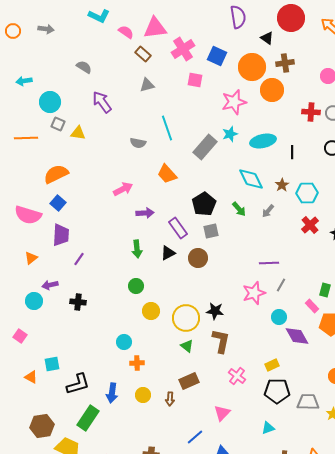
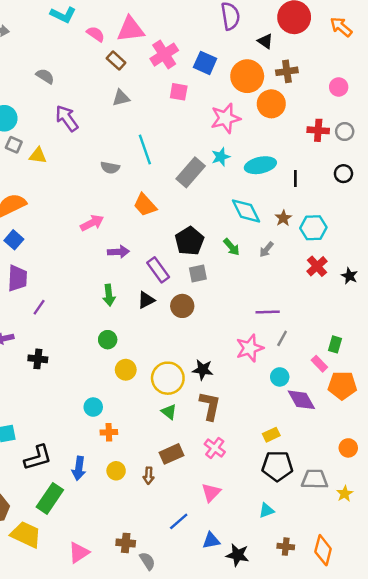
pink cross: (237, 376) -> (215, 448), moved

